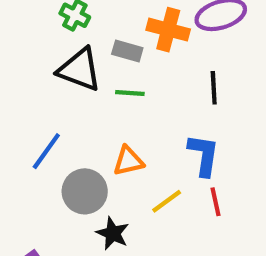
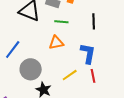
green line: (130, 93) -> (61, 22), moved
orange triangle: (128, 161) -> (56, 43), moved

